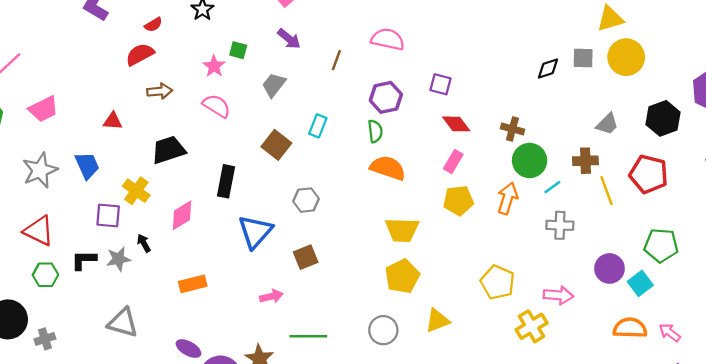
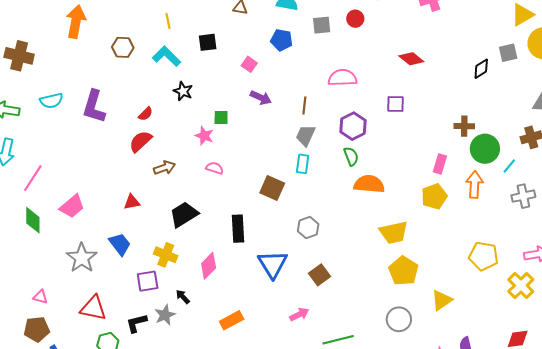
gray trapezoid: (274, 85) -> (306, 136), moved
pink semicircle: (217, 106) -> (215, 168), size x0.7
red diamond: (456, 124) -> (411, 59), moved
pink rectangle: (453, 161) -> (440, 164), moved

